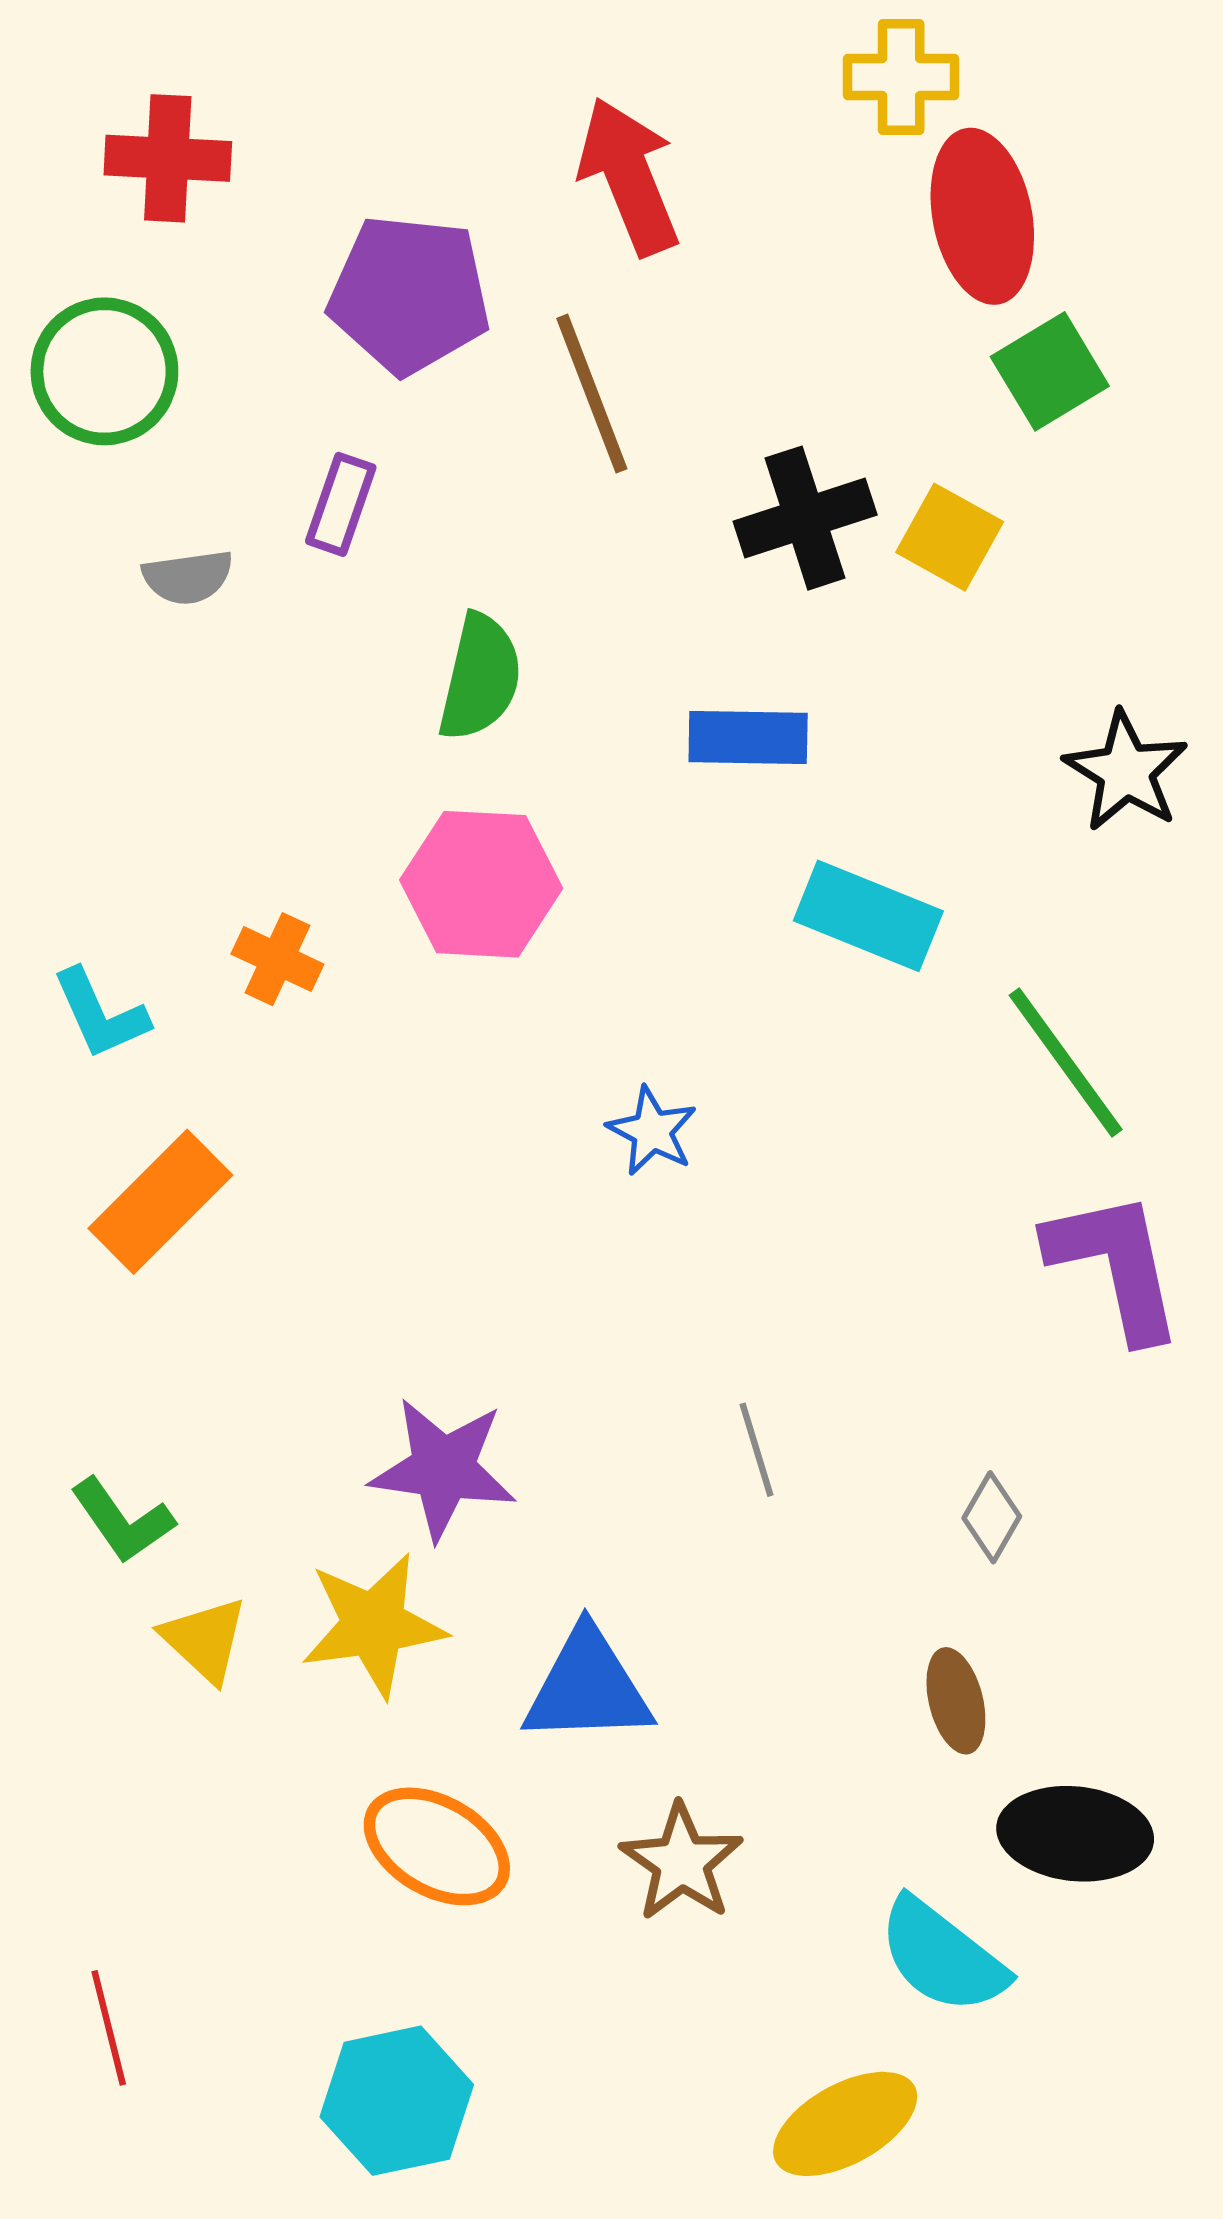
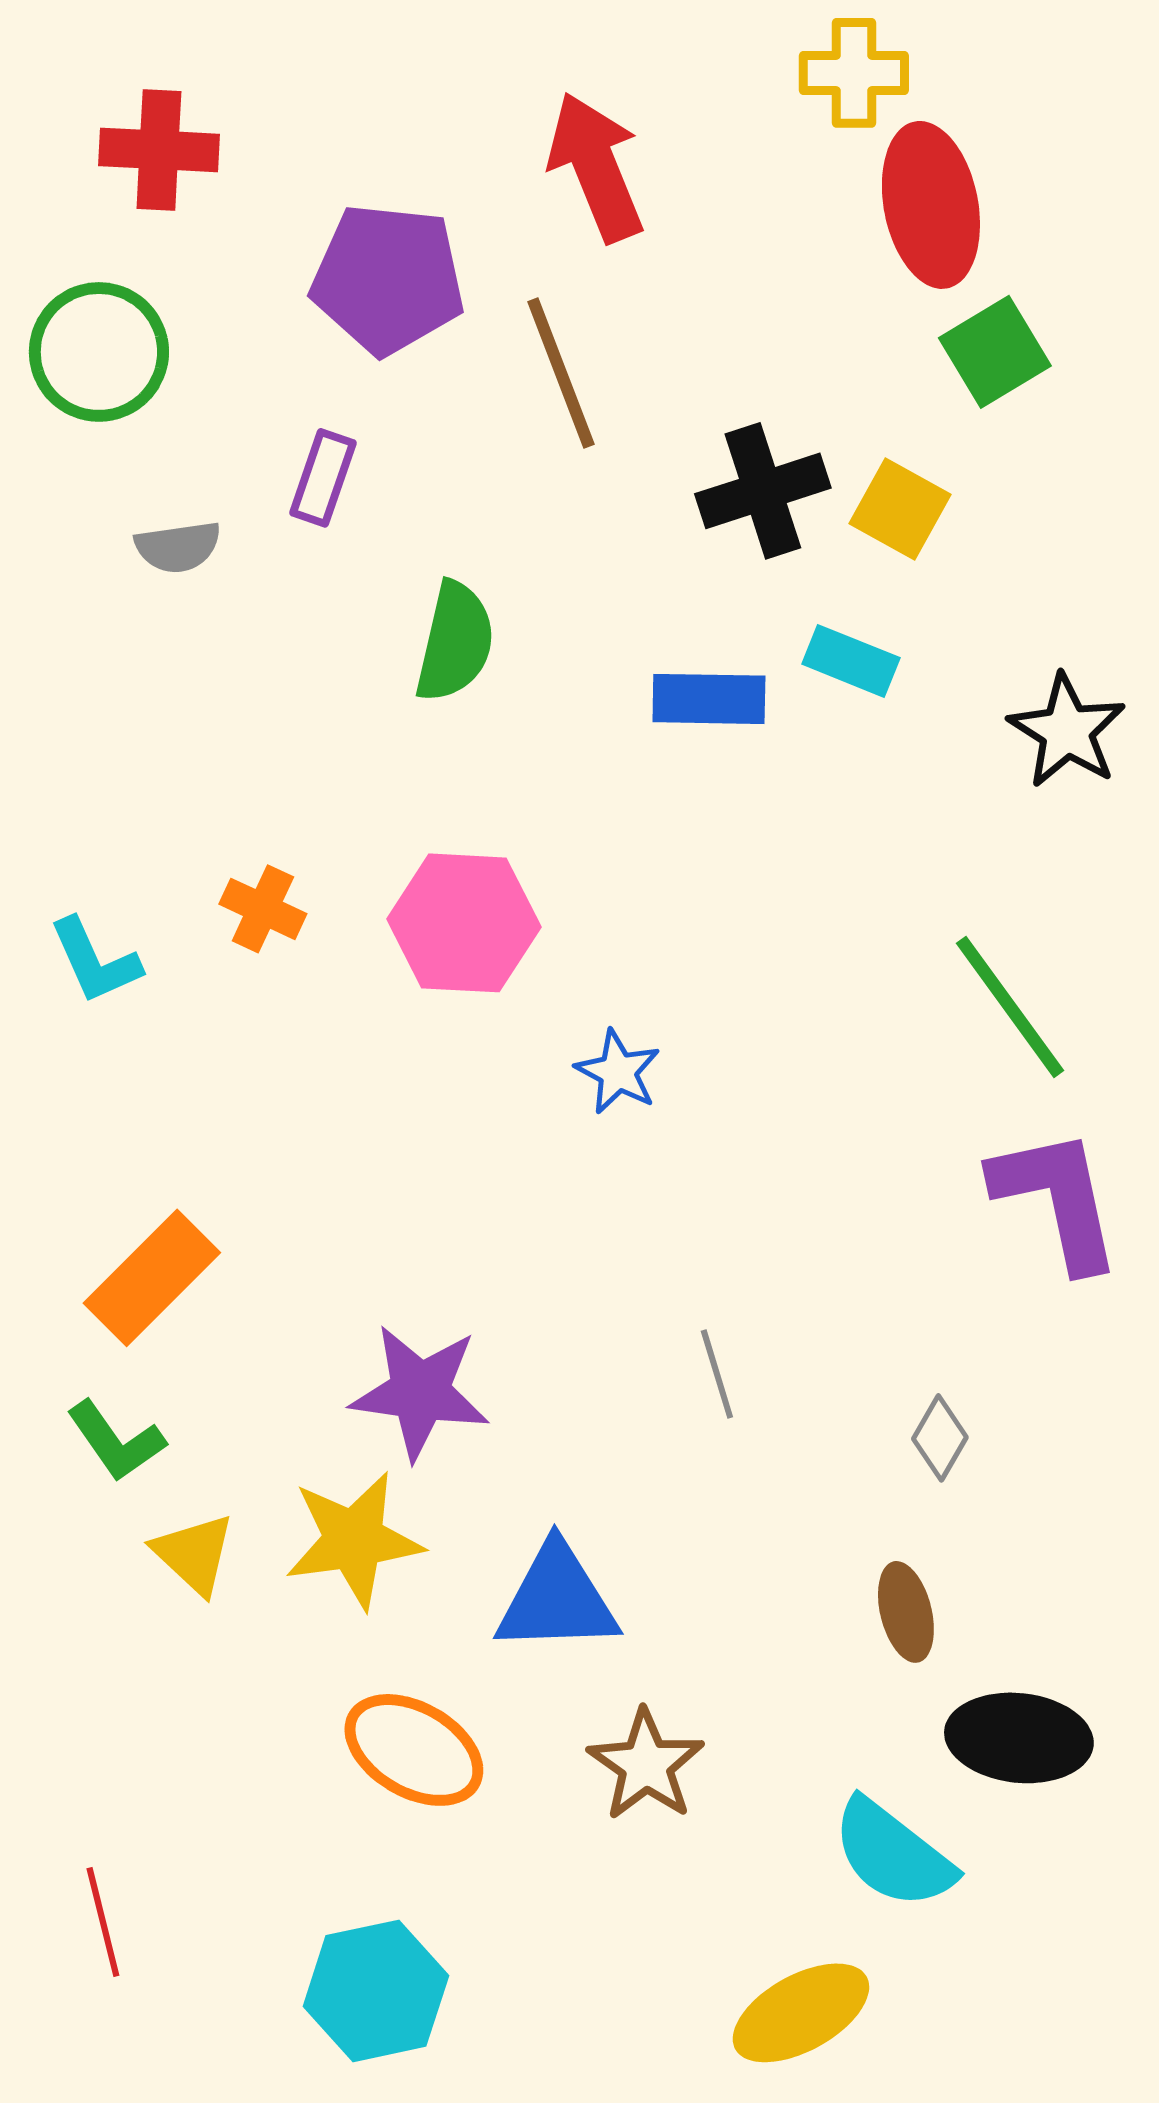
pink hexagon: (481, 884) -> (464, 923), moved
cyan rectangle: (868, 916) -> (851, 661), moved, size x0.7
orange rectangle: (160, 1202) -> (152, 1278), moved

